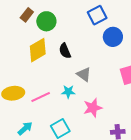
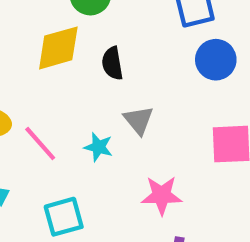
pink line: (41, 97) -> (40, 144), turned 60
pink star: (93, 108) -> (162, 195), moved

